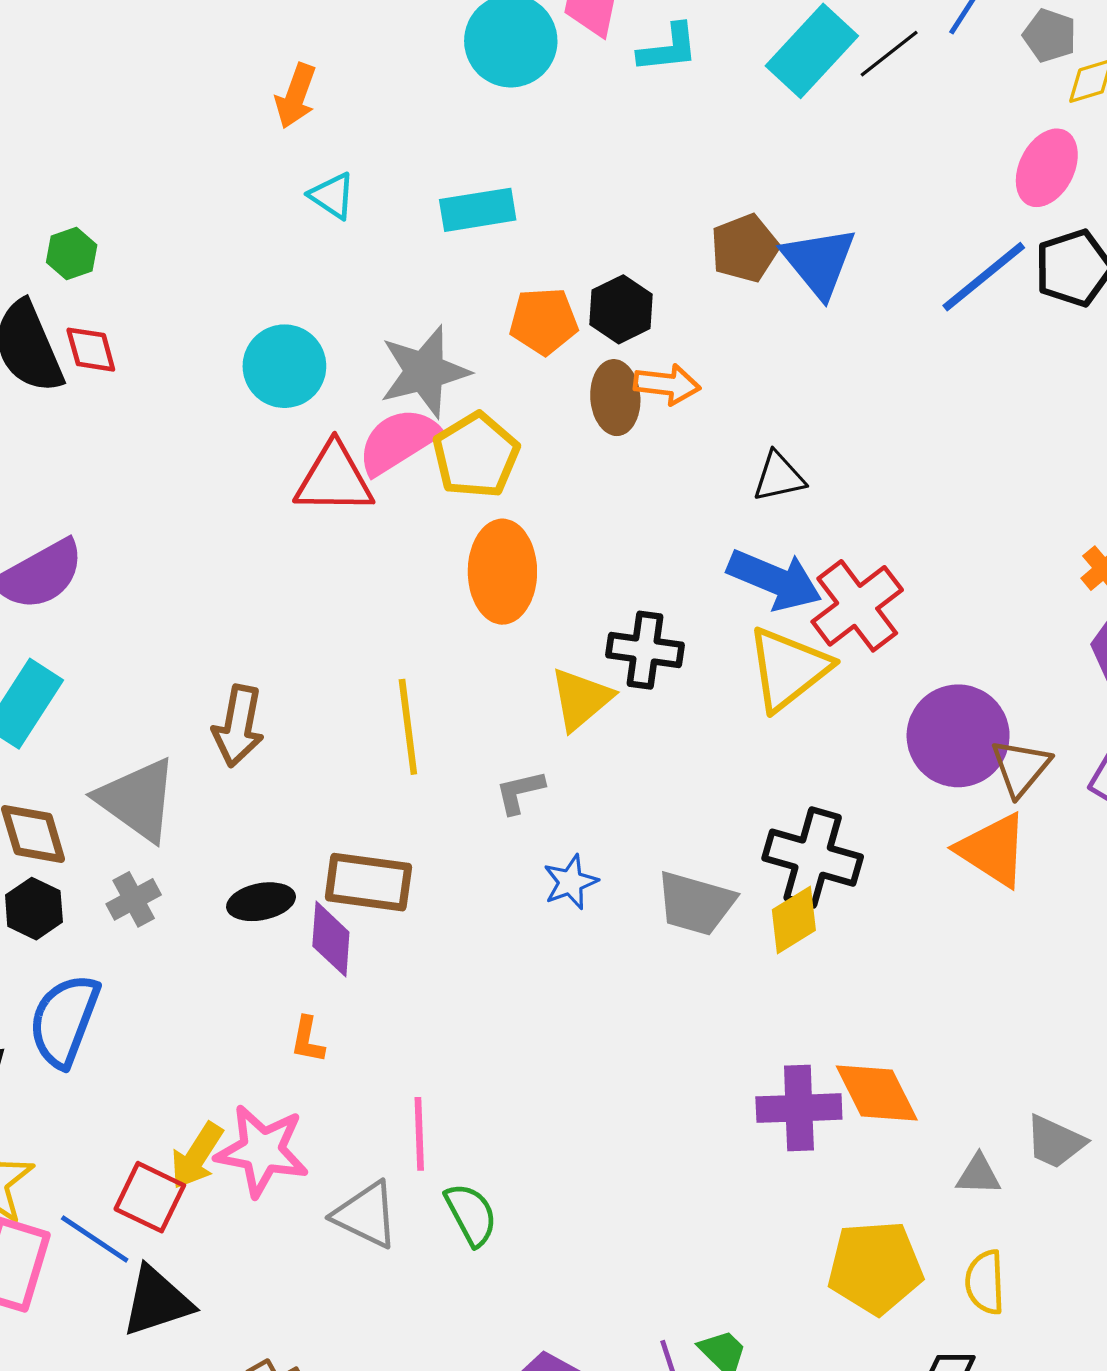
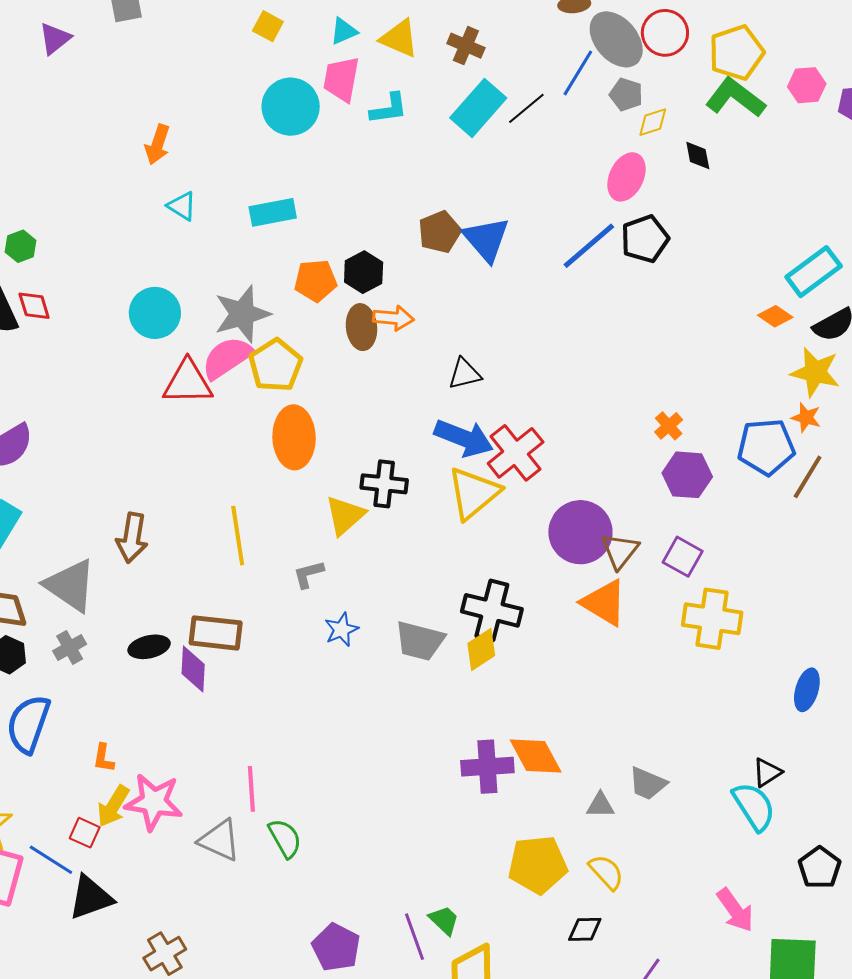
orange L-shape: (308, 1040) -> (104, 758), moved
red square: (150, 1197) -> (85, 833), size x0.7
yellow semicircle: (985, 1282) -> (606, 872), turned 141

